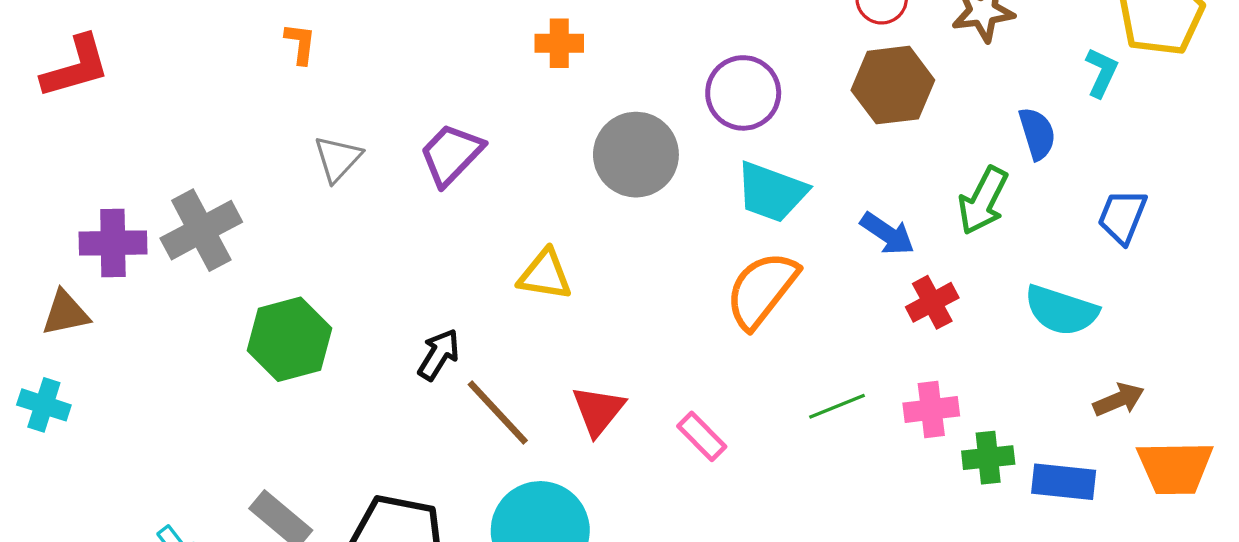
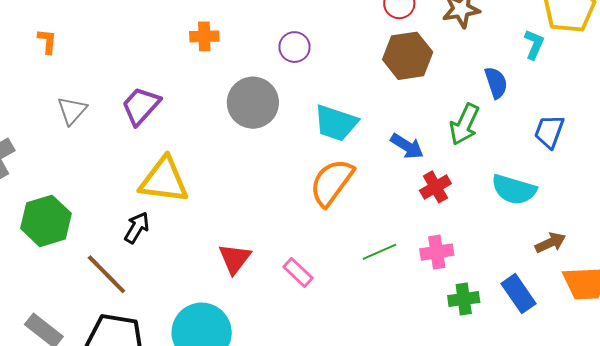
purple circle: (743, 93) -> (294, 47), moved, size x0.7
yellow triangle: (545, 275) -> (164, 180), moved, size x1.5
brown line: (498, 412) -> (106, 274), moved
green cross: (988, 458) -> (464, 299), moved
blue rectangle: (1064, 482) -> (518, 294), turned 51

